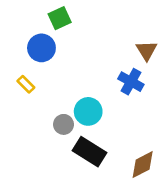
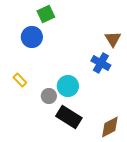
yellow rectangle: (26, 84) -> (20, 80), moved

